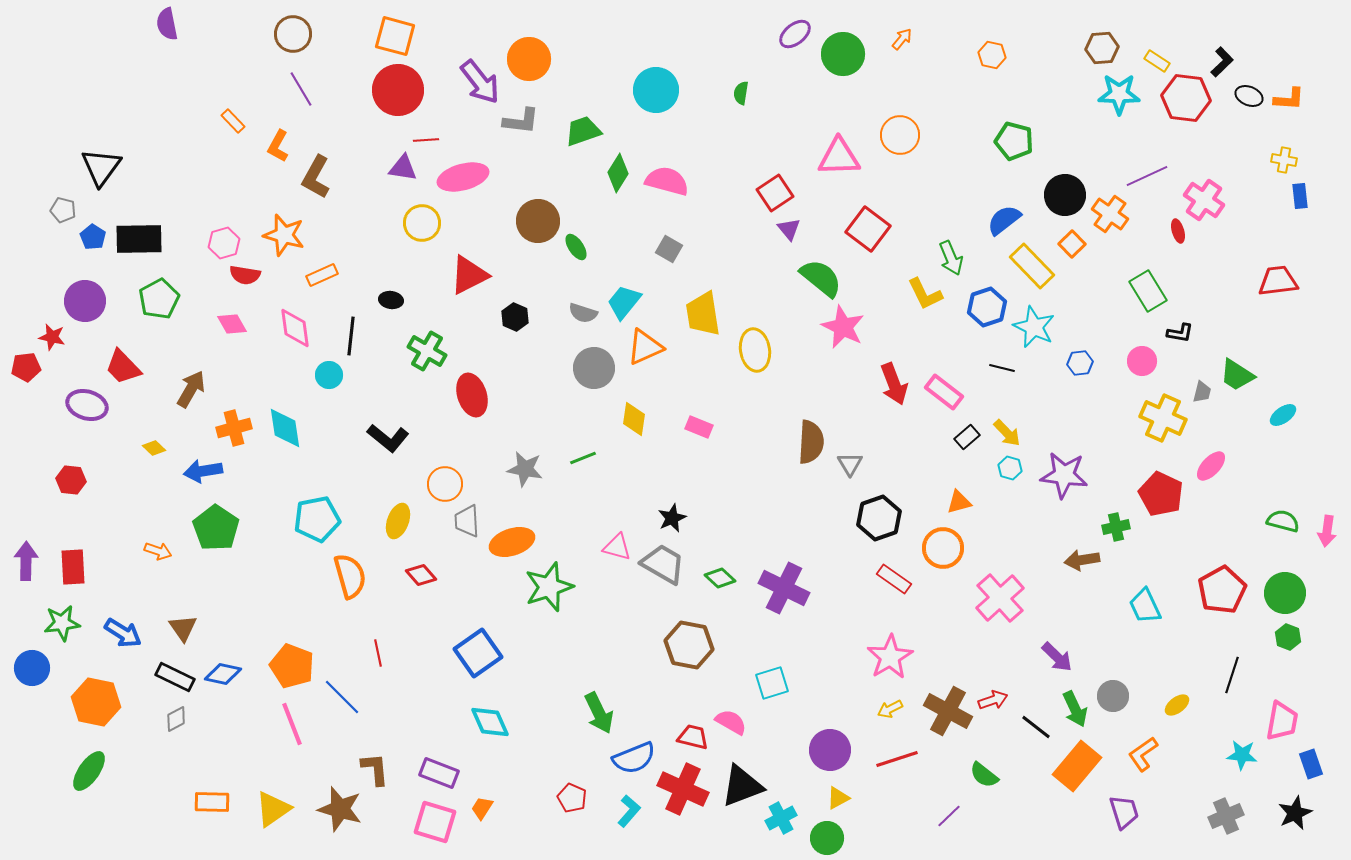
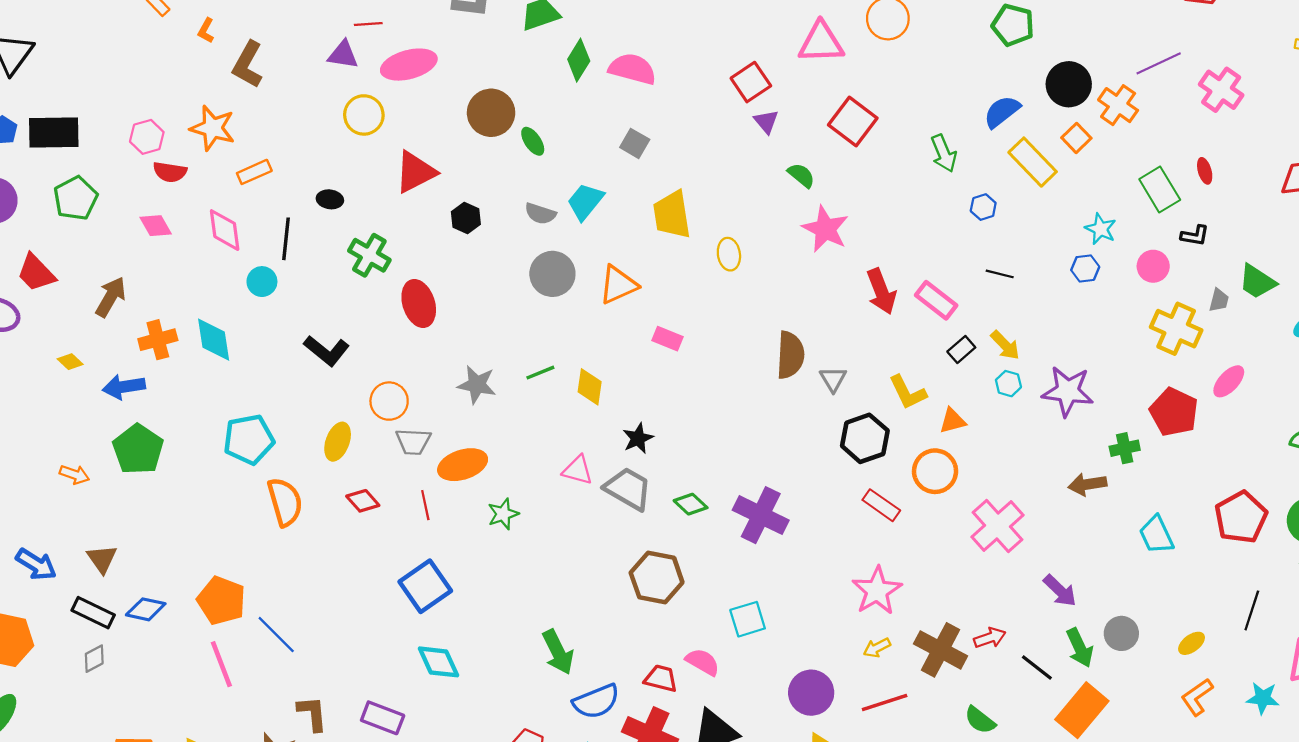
orange L-shape: (278, 146) -> (206, 31), size x0.7
red ellipse: (1178, 231) -> (1205, 171), moved
green semicircle: (821, 278) -> (801, 175), size x0.6
yellow L-shape: (925, 294) -> (908, 392), moved
blue hexagon: (987, 307) -> (983, 207), size x0.6
cyan star: (1034, 327) -> (1101, 229), moved, size x0.7
orange triangle: (645, 347) -> (618, 285), moved
yellow ellipse: (755, 350) -> (729, 254), size x0.7
yellow diamond: (634, 419) -> (590, 387), moved
gray trapezoid: (467, 521) -> (413, 442), turned -84
green star: (549, 587) -> (503, 514), size x0.6
red line: (378, 653) -> (425, 505), moved
orange L-shape: (1143, 754) -> (1197, 697), moved

